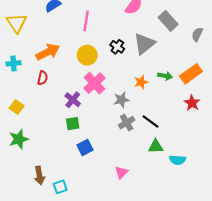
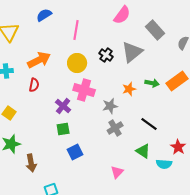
pink cross: (94, 83) -> (84, 90), turned -30
red star: (192, 103) -> (178, 147), moved
black line: (150, 122) -> (149, 124), moved
green triangle: (156, 146) -> (143, 151), turned 35
pink triangle: (121, 172) -> (117, 172), moved
brown arrow: (39, 176) -> (31, 163), moved

